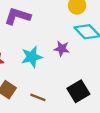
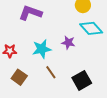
brown line: (38, 97) -> (51, 72), moved, turned 32

